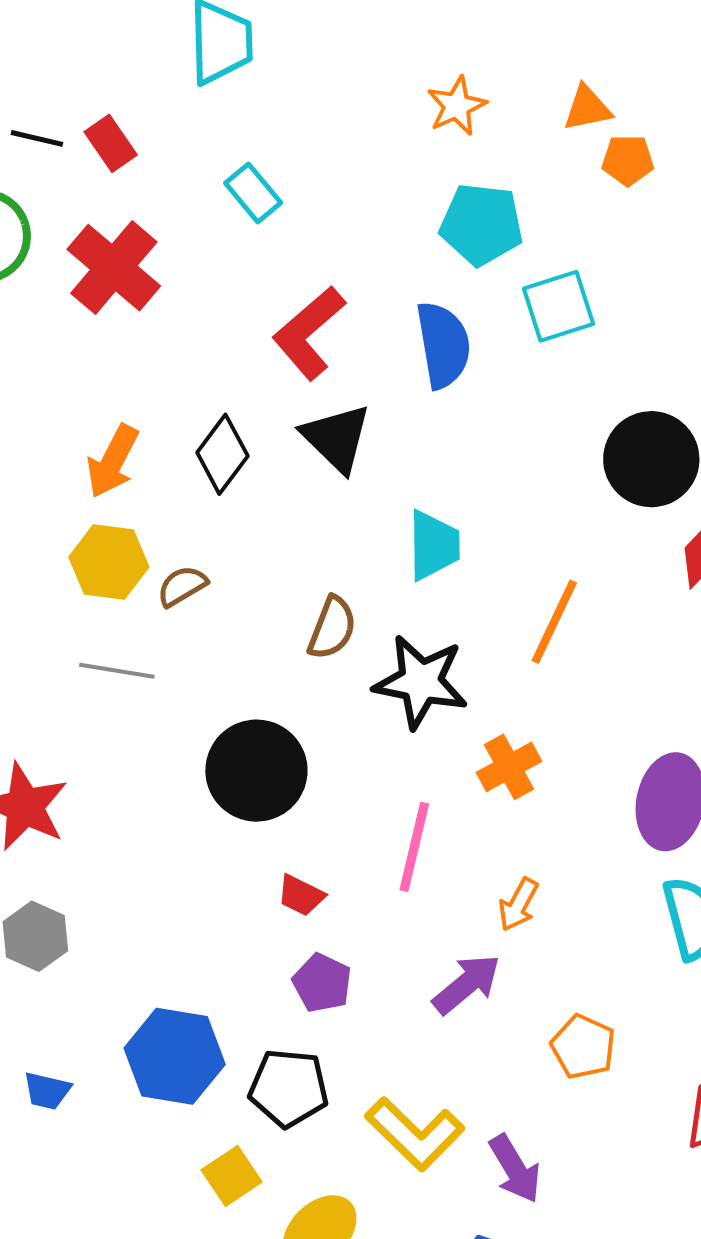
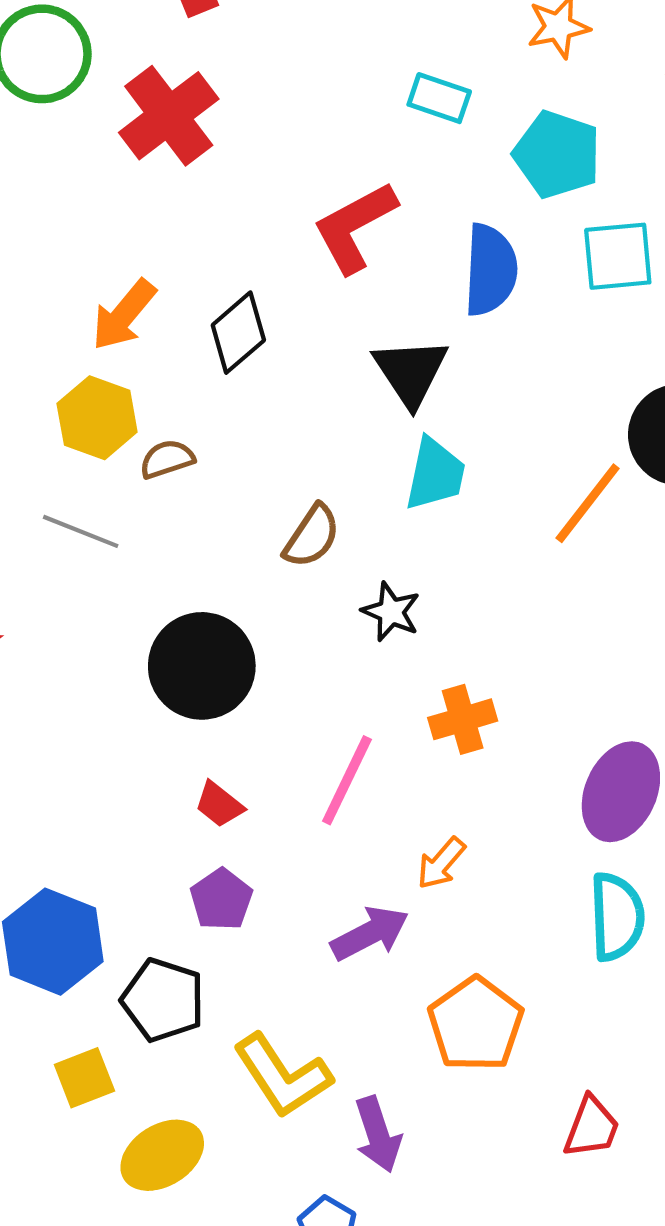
cyan rectangle: (253, 193) -> (439, 98), moved, turned -44
black triangle: (336, 438) -> (411, 372), moved
orange line: (554, 622) -> (588, 503), moved
black star: (421, 682) -> (391, 612), size x0.6
orange pentagon: (583, 1047) -> (476, 1024), size x1.4

